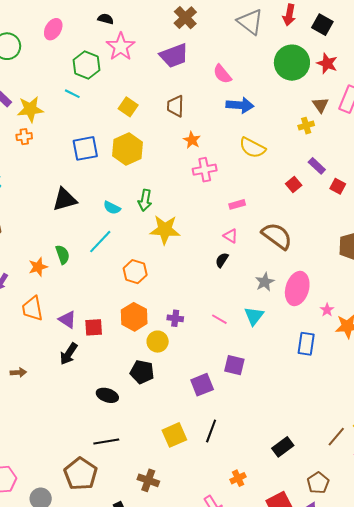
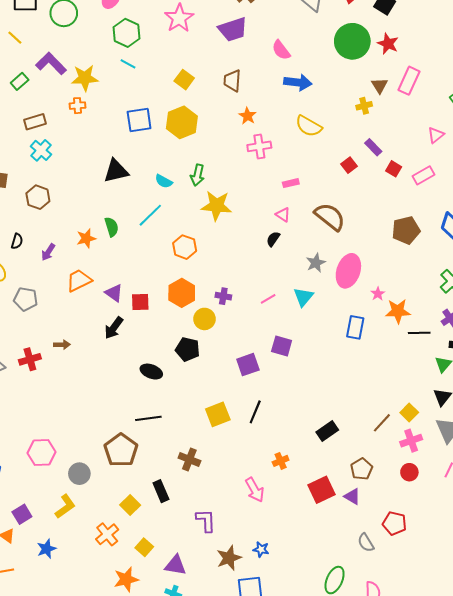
green hexagon: (86, 65) -> (127, 33), moved
orange trapezoid: (32, 309) -> (79, 280), turned 72
pink line: (219, 319) -> (268, 299), turned -63

